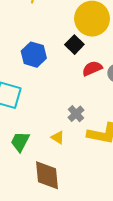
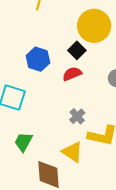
red semicircle: (92, 68) -> (72, 74), moved
yellow triangle: (58, 138) -> (72, 152), moved, size x1.6

